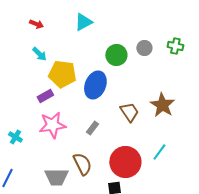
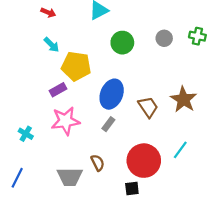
green circle: (116, 55) -> (122, 43), moved
blue ellipse: (95, 85) -> (112, 94), moved
brown semicircle: (82, 164) -> (98, 163), size x0.7

